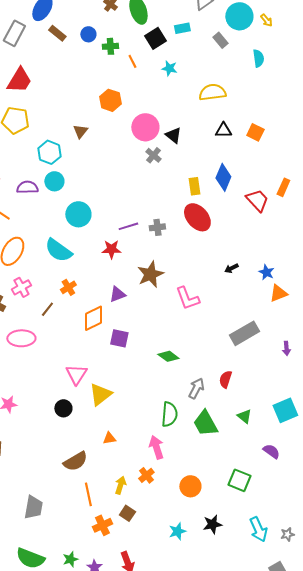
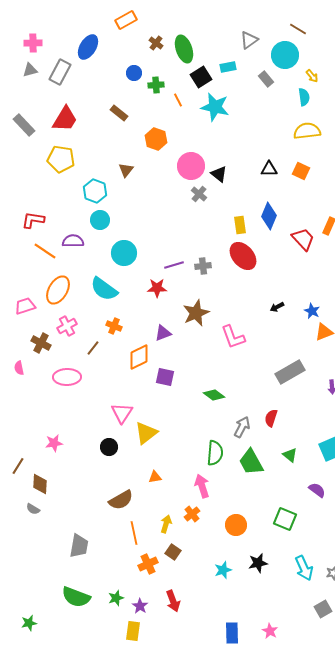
yellow arrow: (266, 20) -> (312, 76), moved
brown rectangle: (57, 33) -> (119, 113), moved
cyan star: (169, 68) -> (215, 107), size x1.8
yellow semicircle: (212, 92) -> (307, 131), moved
purple semicircle: (27, 187) -> (73, 241), moved
orange cross: (68, 287) -> (114, 326), turned -35

